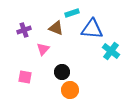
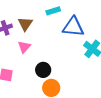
brown triangle: (56, 28) -> (25, 24), moved, turned 42

